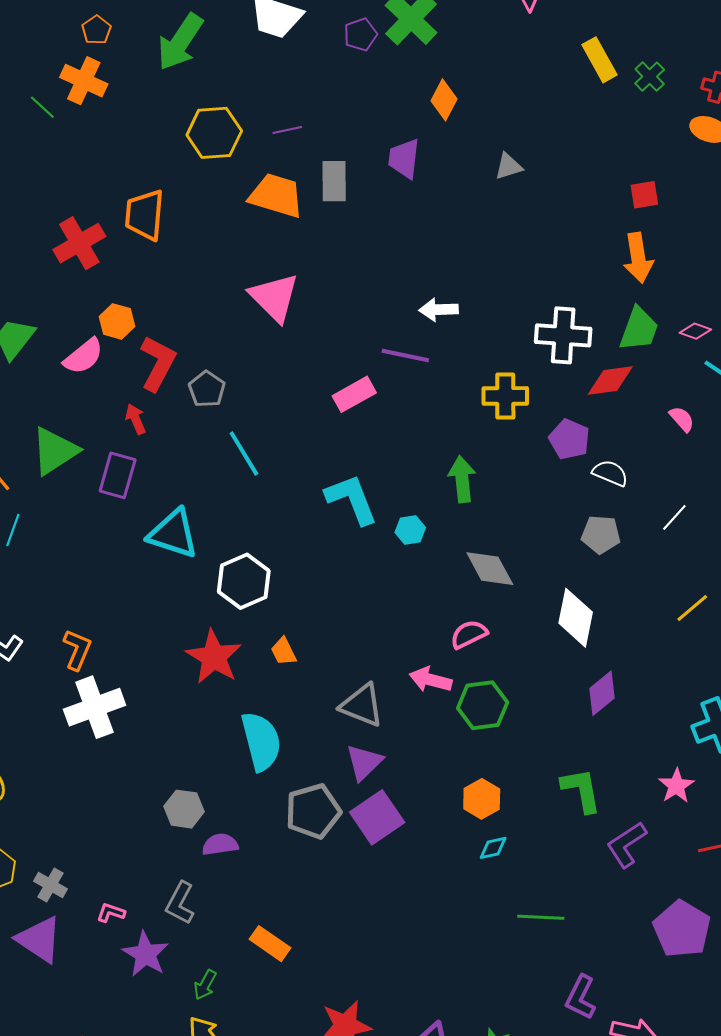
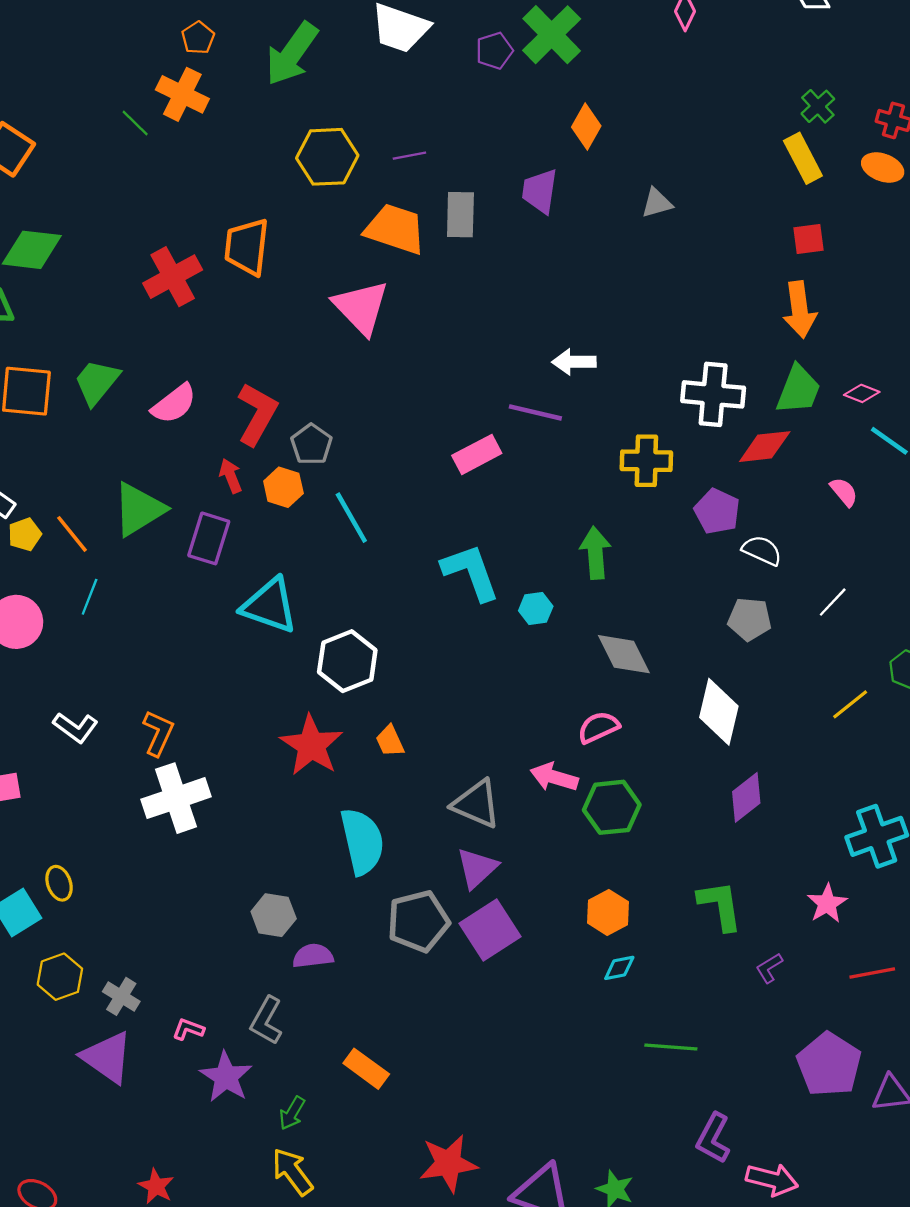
yellow rectangle: (600, 60) -> (803, 158), moved
pink triangle: (274, 297) -> (361, 307), moved
orange hexagon: (117, 321) -> (283, 487), moved
purple L-shape: (626, 845) -> (769, 968), size x0.6

